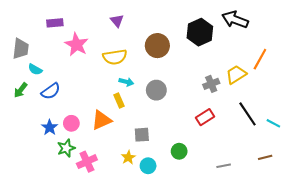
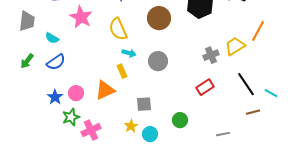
yellow semicircle: (115, 57) -> (118, 29), turned 75
cyan semicircle: (35, 69) -> (52, 38), moved
brown line: (265, 157) -> (253, 112), moved

